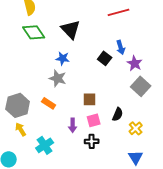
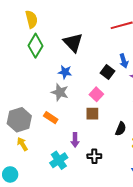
green diamond: (34, 32) -> (36, 46), turned 65
pink square: (94, 120) -> (96, 94), moved, turned -32
cyan cross: (45, 145) -> (59, 160), moved

